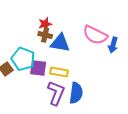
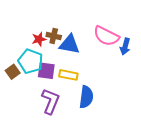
red star: (45, 24) -> (39, 39), moved
purple L-shape: (56, 93) -> (50, 101), moved

